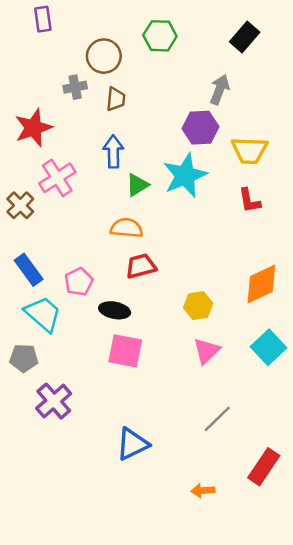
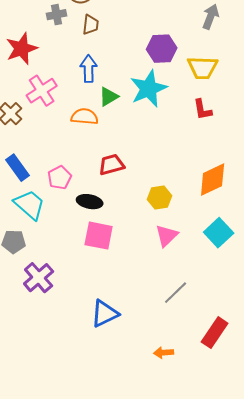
gray arrow: (220, 90) -> (211, 17), moved
orange semicircle: (127, 228) -> (85, 117), moved

